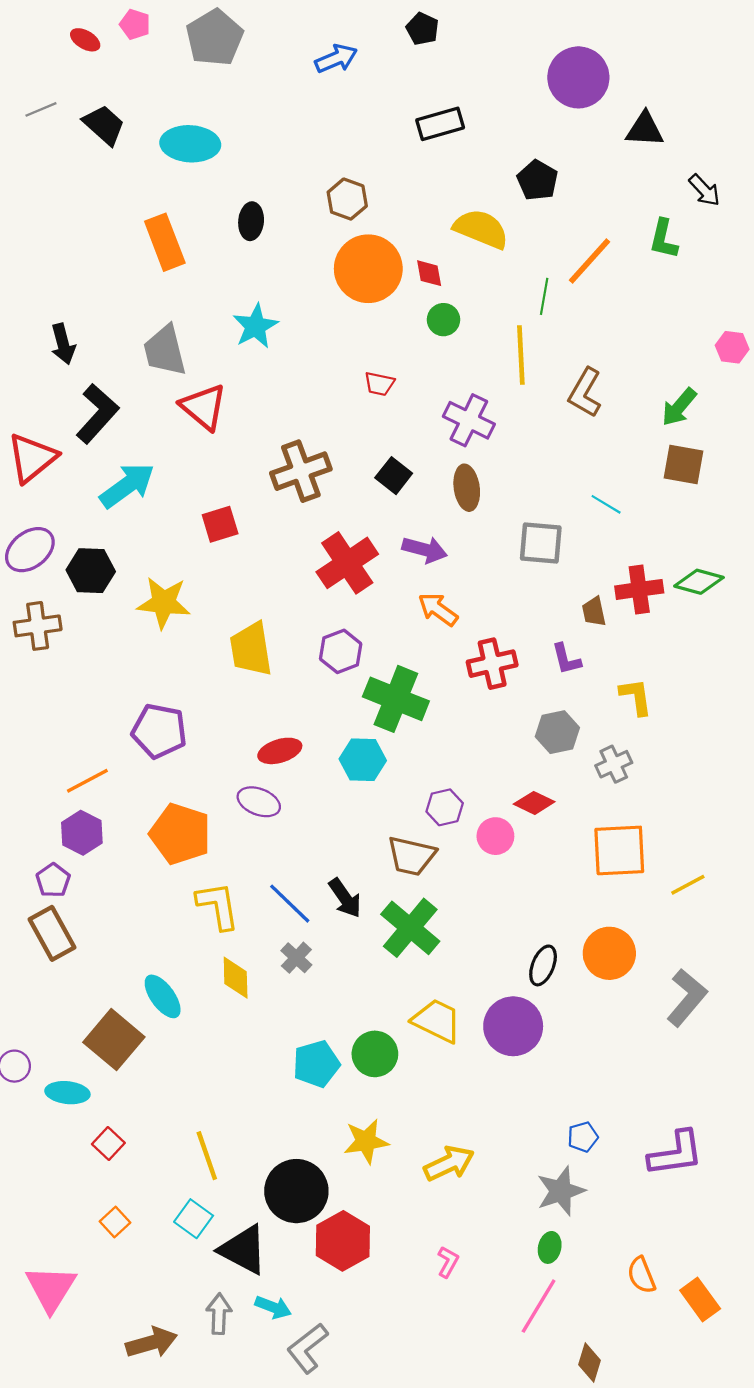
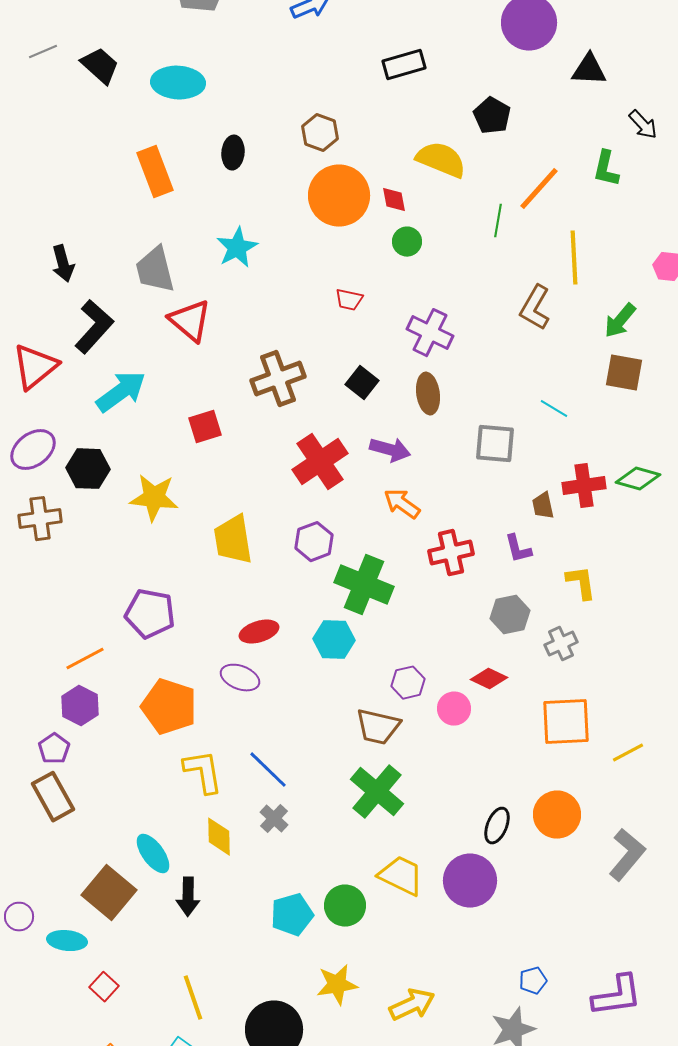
yellow line: (521, 355) -> (574, 258), moved
black arrow: (345, 898) -> (188, 897), moved, turned 36

